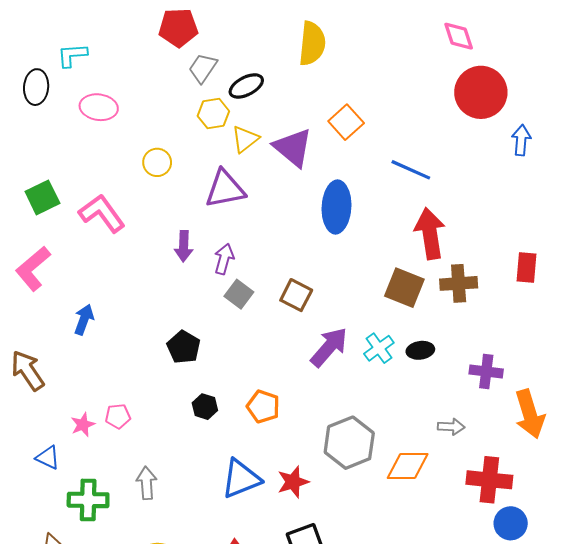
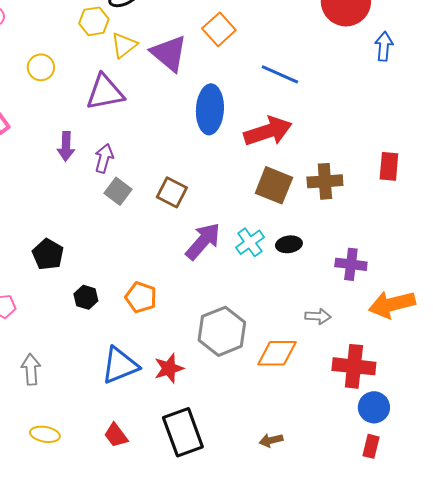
red arrow: (430, 234) -> (268, 131), moved, turned 81
black pentagon: (184, 347) -> (48, 254), moved
orange arrow: (530, 414) -> (392, 304), turned 93

